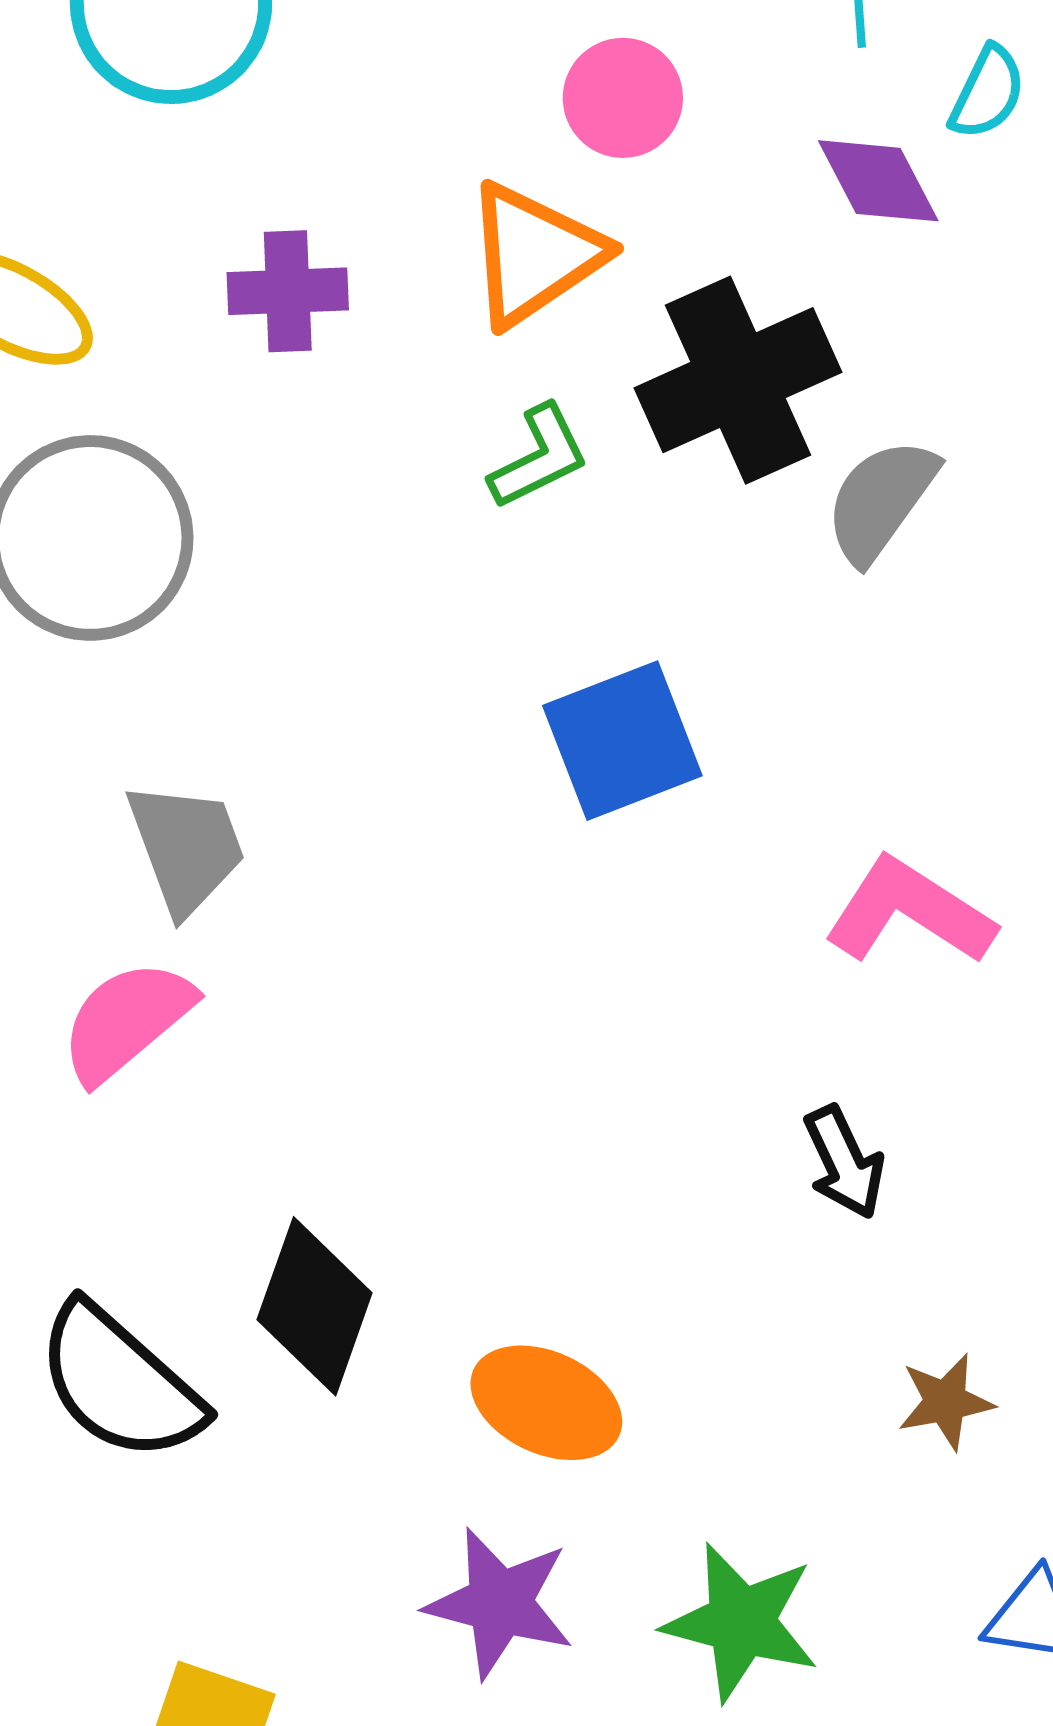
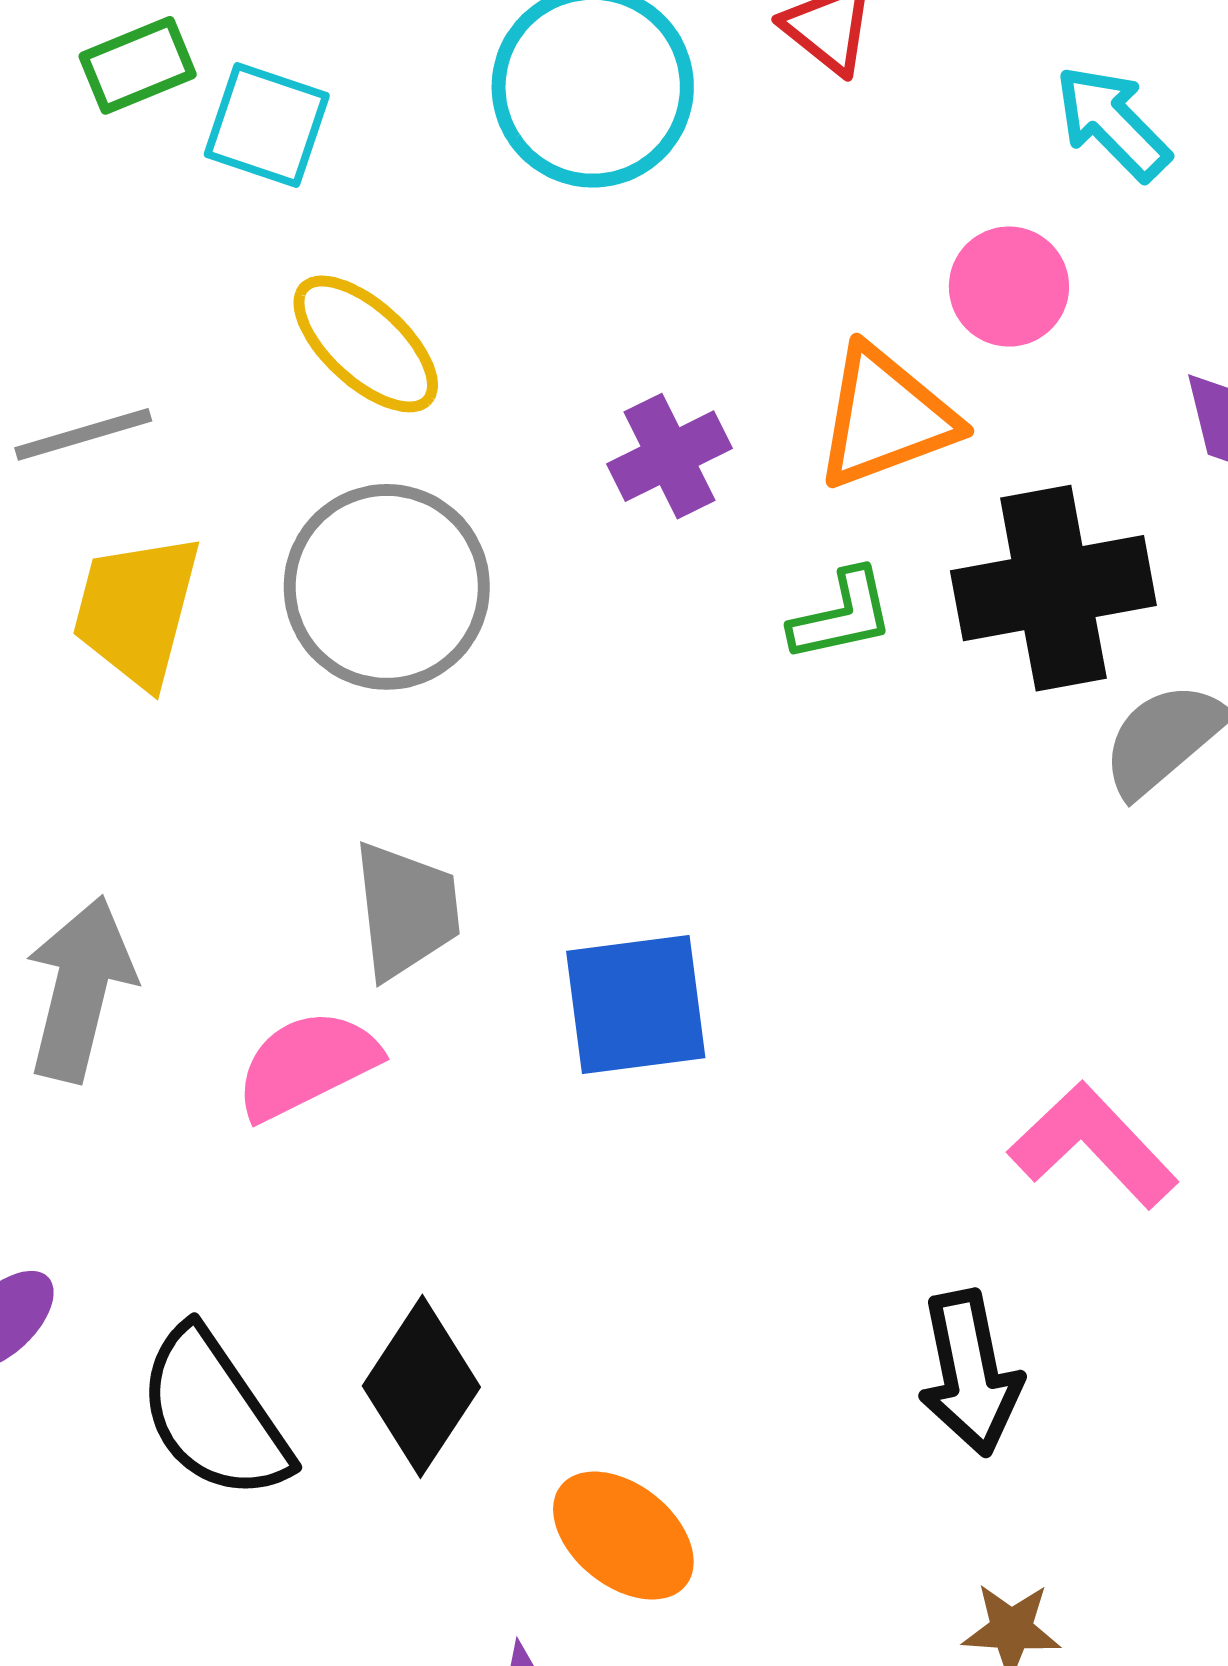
purple cross: (288, 291) -> (670, 456), moved, turned -38
blue square: (622, 741) -> (636, 1004), moved
black arrow: (844, 1162) -> (970, 1373), size x1.4

